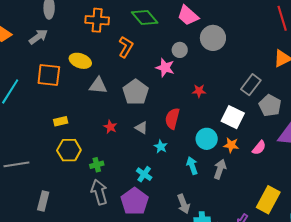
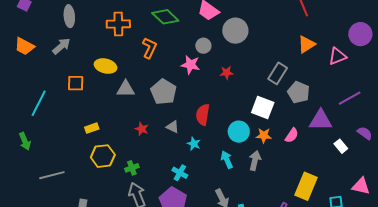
orange square: (49, 75) -> (76, 83), size x0.7
red star: (199, 91) -> (227, 73), moved

